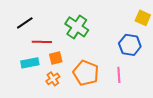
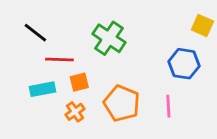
black line: (25, 23) -> (35, 33), turned 72

